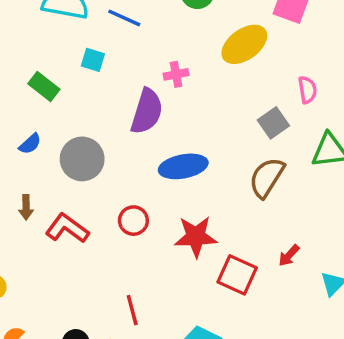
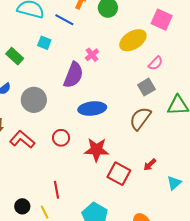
pink cross: (176, 74) -> (92, 55), turned -32
pink semicircle: (307, 90) -> (155, 63), moved, turned 49

